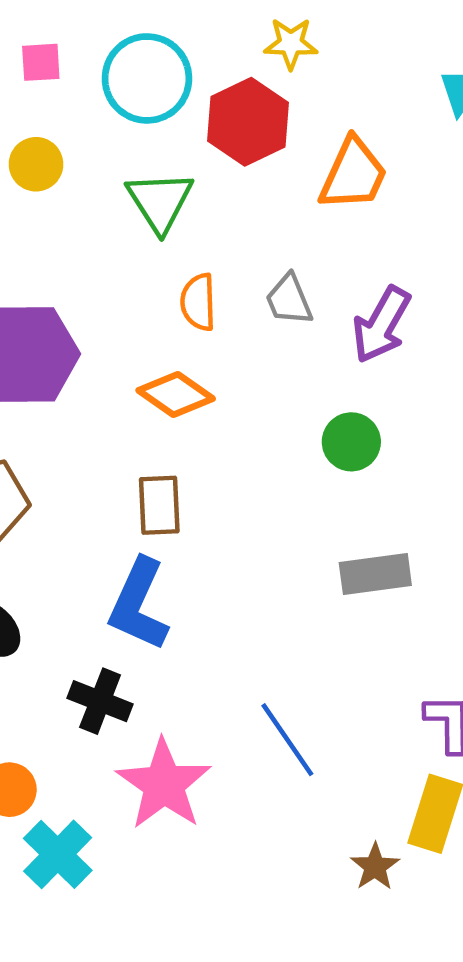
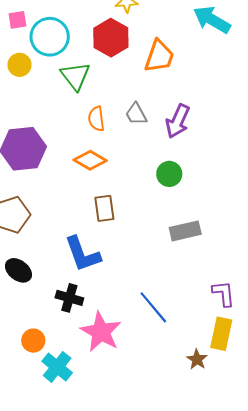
cyan circle: (147, 78) -> (50, 37), moved
brown rectangle: (159, 505) -> (104, 208), moved
blue L-shape: (139, 605) -> (83, 254), turned -39

